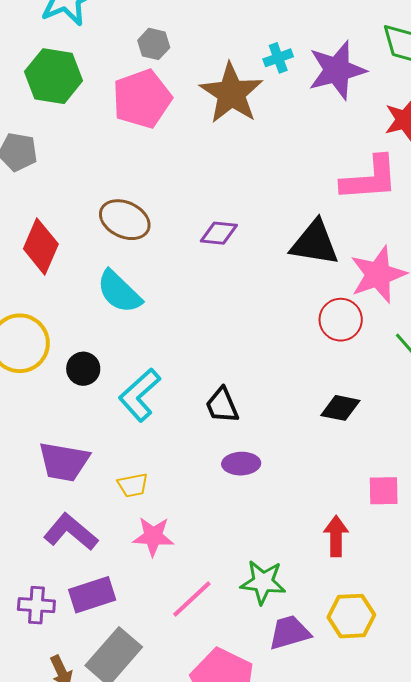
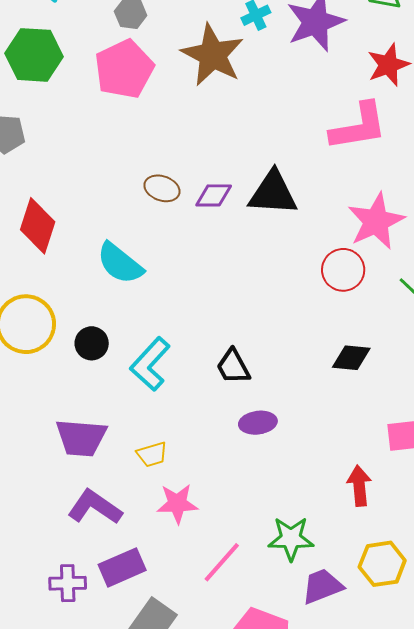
brown ellipse: (125, 220) -> (162, 188), moved, size x0.7
black triangle: (315, 243) -> (273, 193), moved

